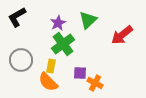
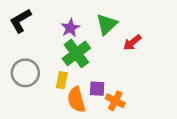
red arrow: (122, 35) -> (132, 42), moved, size x0.7
orange semicircle: (48, 82) -> (76, 100), moved, turned 30

